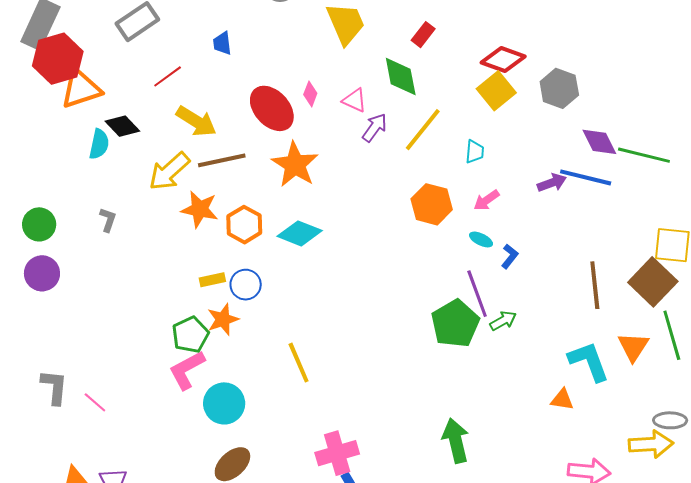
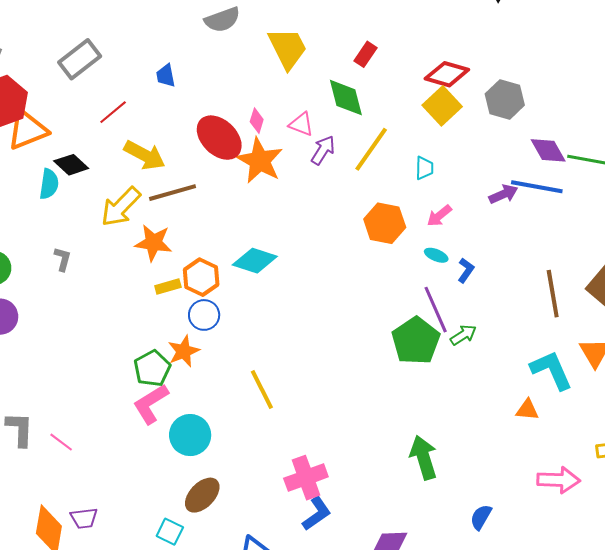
orange star: (295, 165) -> (260, 161), moved
orange hexagon: (244, 225) -> (201, 277), moved
yellow rectangle: (212, 280) -> (168, 286), moved

